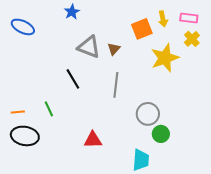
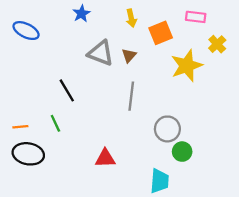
pink rectangle: (189, 18) -> (196, 17), moved
yellow arrow: (163, 19) -> (131, 18), moved
black line: (73, 79) -> (67, 90), moved

